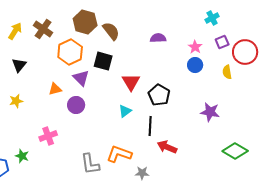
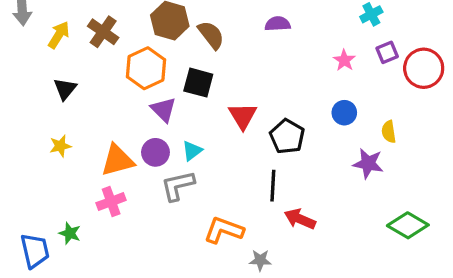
purple semicircle: (158, 38) -> (278, 24), moved
blue circle: (195, 65) -> (344, 113), moved
yellow semicircle: (227, 72) -> (389, 132), moved
orange triangle: (55, 89) -> (117, 160), moved, size x1.6
cyan triangle: (125, 111) -> (192, 151), moved
gray L-shape: (90, 164) -> (178, 186), moved, turned 85

